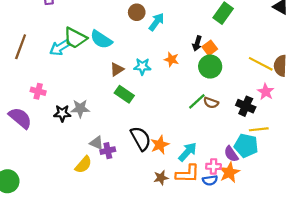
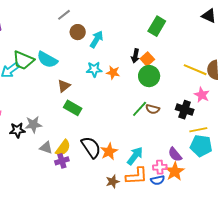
cyan star: (142, 66) -> (94, 69), moved
gray triangle: (97, 143) -> (46, 148), moved
cyan pentagon: (246, 146) -> (201, 146), moved
yellow semicircle: (83, 165) -> (63, 148), moved

